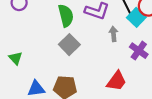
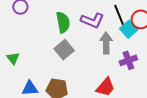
gray arrow: (113, 34) -> (106, 43), size x1.5
purple cross: (139, 51) -> (128, 60), turned 30

